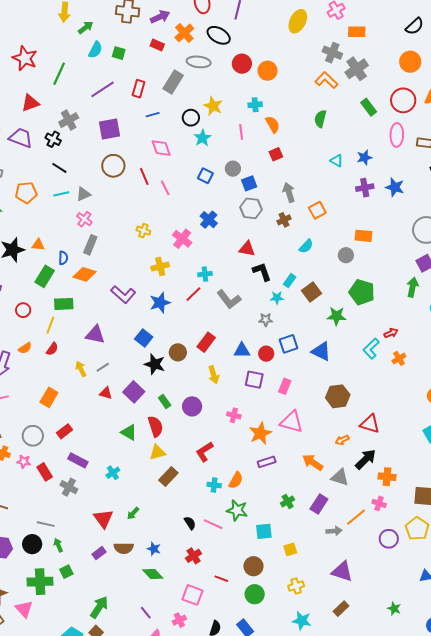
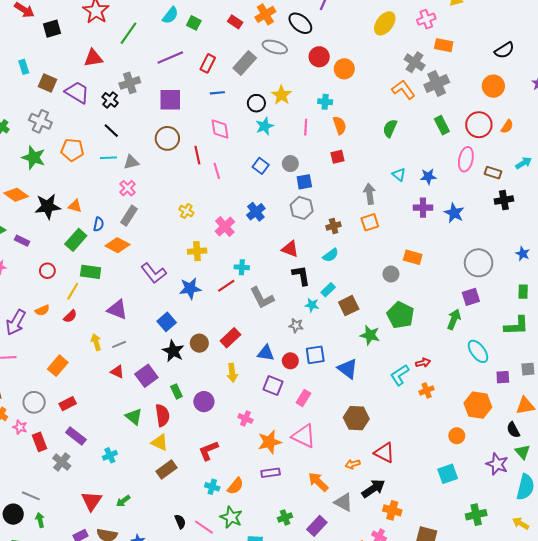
gray arrow: (289, 192) -> (370, 194), moved
cyan semicircle: (306, 246) -> (331, 255), moved
yellow triangle: (157, 452) -> (160, 442), turned 30

